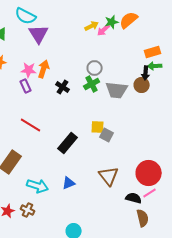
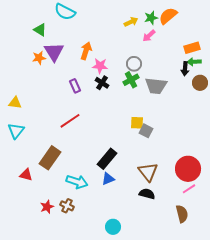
pink arrow: (104, 30) -> (149, 36), moved
purple triangle: (39, 34) -> (54, 52), moved
orange arrow: (44, 69) -> (86, 51), moved
pink star: (29, 70) -> (100, 66), moved
brown circle: (142, 85) -> (200, 83), moved
purple rectangle: (26, 86) -> (75, 86), moved
red line: (31, 125) -> (70, 121), turned -65
black rectangle: (68, 143) -> (107, 159), moved
black semicircle: (134, 198) -> (147, 194), moved

